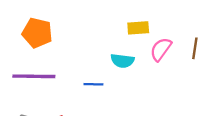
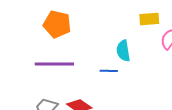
cyan semicircle: (122, 61) -> (123, 51), moved, turned 75

